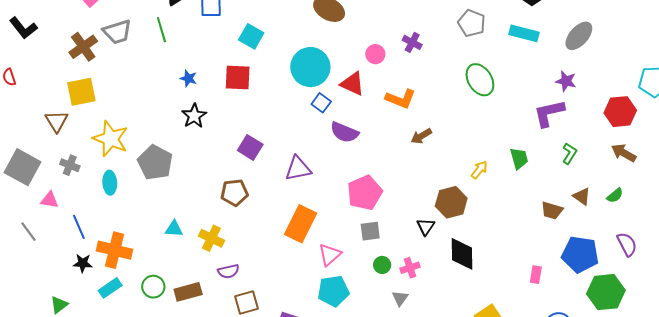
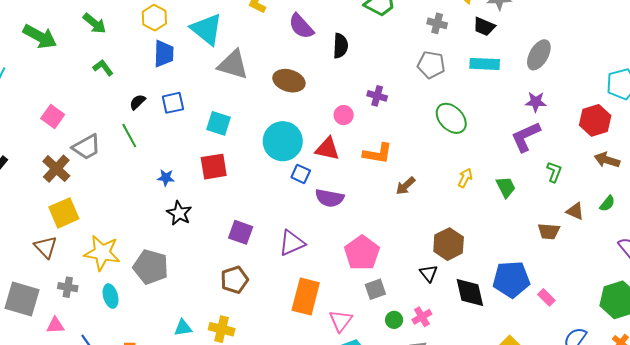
yellow arrow: (479, 170) -> (465, 178), moved
blue pentagon: (580, 254) -> (511, 279), moved
pink rectangle: (536, 275) -> (546, 297), turned -42

